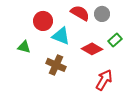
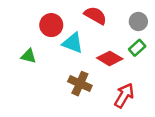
gray circle: (102, 14) -> (138, 21), moved
brown cross: (56, 65) -> (80, 84), moved

